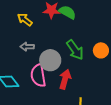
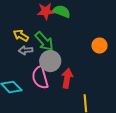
yellow arrow: (25, 19) -> (21, 35), moved
green arrow: (75, 50) -> (44, 41), moved

